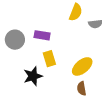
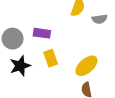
black star: (33, 76) -> (20, 66), moved

